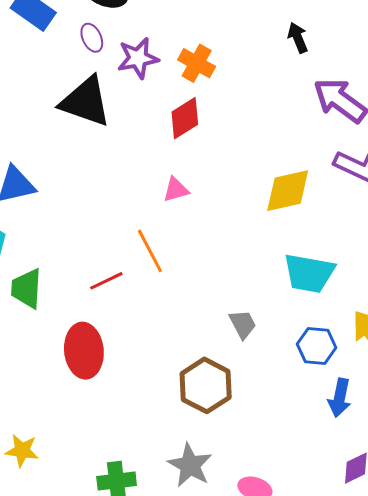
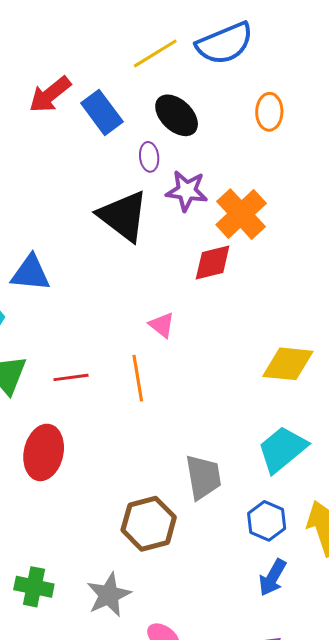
orange cross: (197, 63) -> (241, 214), size x1.4
pink triangle: (176, 190) -> (162, 325), moved, turned 36
cyan trapezoid: (309, 273) -> (282, 449), turned 112
red line: (106, 281) -> (71, 377), moved
gray trapezoid: (243, 324) -> (203, 477), size x1.5

